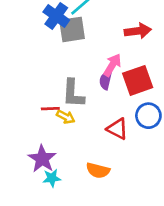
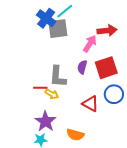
pink arrow: (112, 65) -> (90, 44), moved
purple star: (42, 159) -> (45, 121), moved

